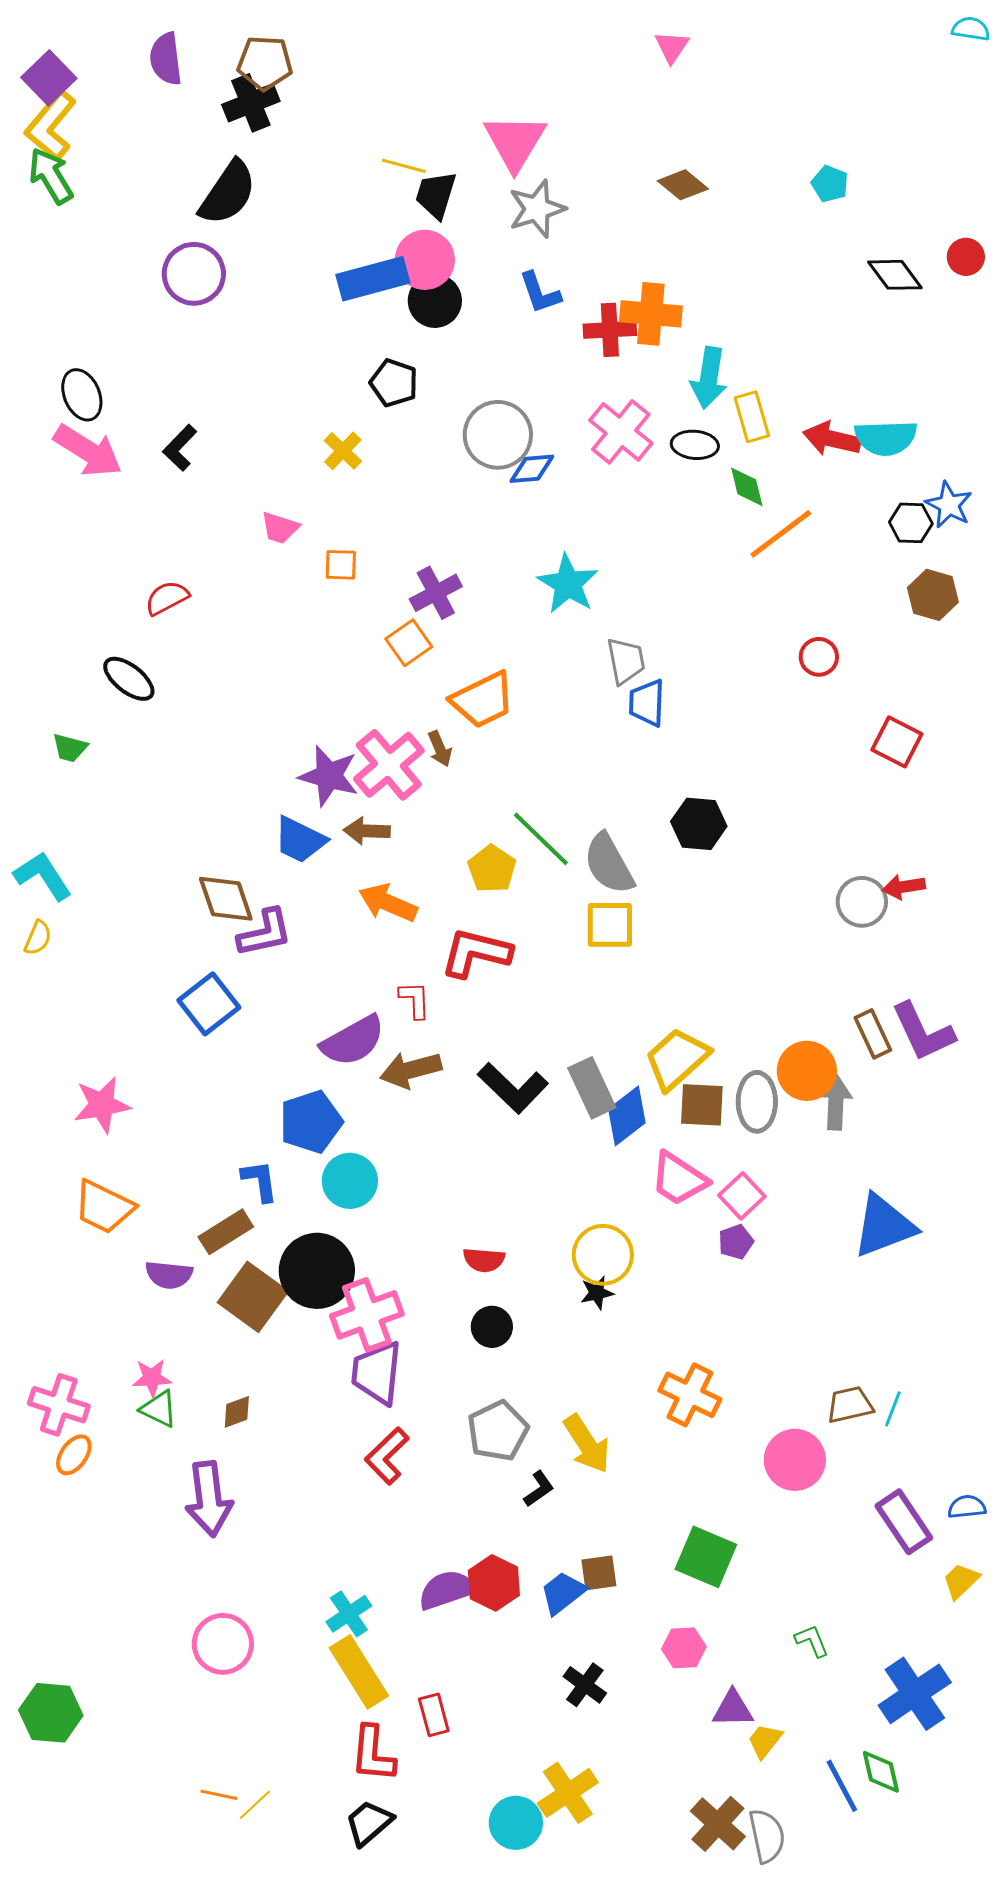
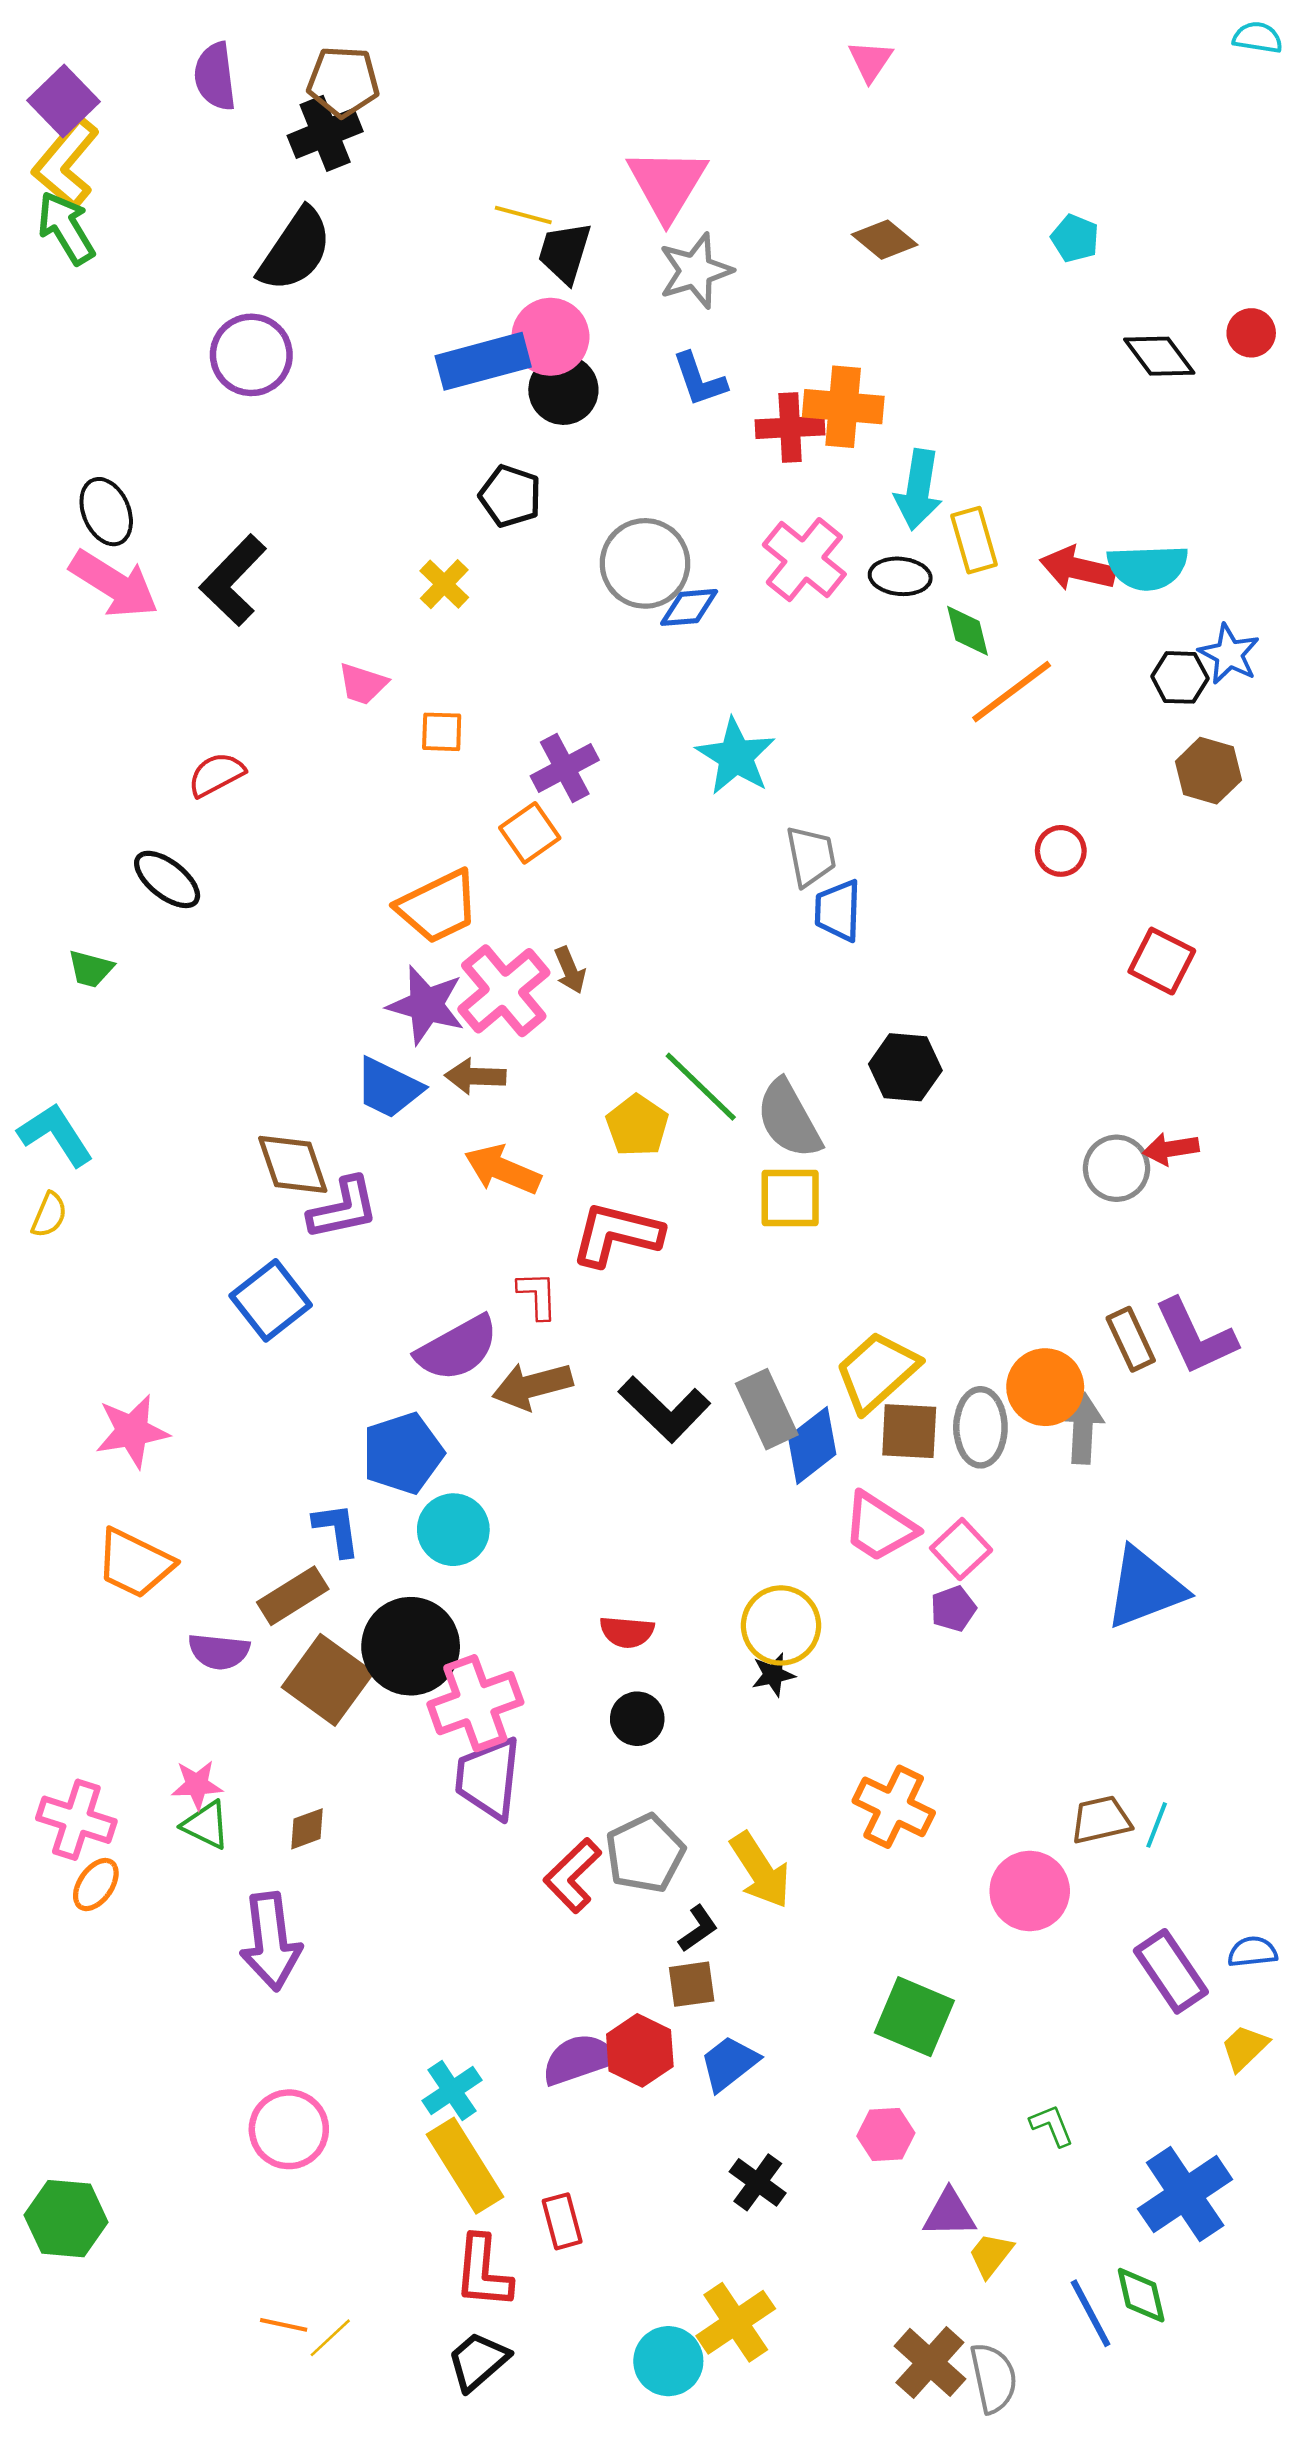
black L-shape: (180, 448) -> (233, 580), size x1.5
orange trapezoid: (483, 700) -> (438, 907), moved
red L-shape: (387, 1456) -> (572, 1875), moved
brown square: (599, 1573) -> (692, 1984), moved

